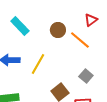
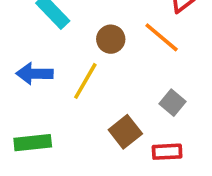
brown circle: (58, 30) -> (111, 39), moved

